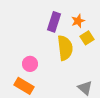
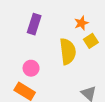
purple rectangle: (54, 22) -> (34, 24), moved

